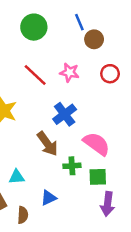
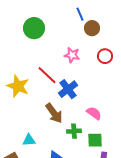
green circle: (34, 27) -> (34, 28), moved
red line: (35, 75) -> (47, 75), moved
pink semicircle: (97, 144) -> (94, 113), size x0.7

